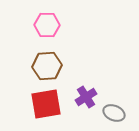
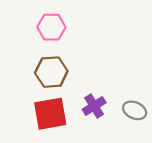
gray ellipse: (114, 113) -> (135, 110), moved

